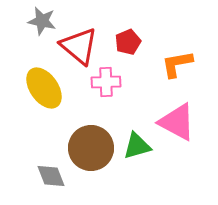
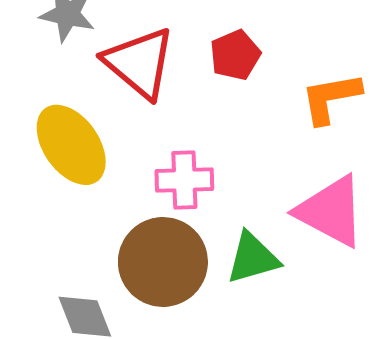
pink cross: (106, 82) -> (184, 180), moved

